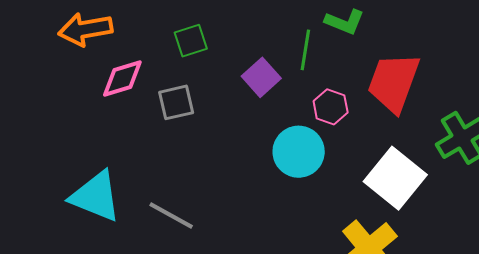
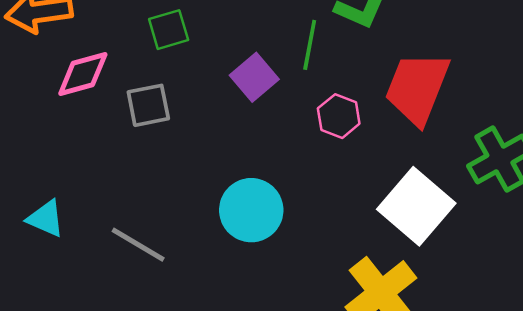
cyan circle: (299, 152) -> (251, 210), moved
cyan triangle: (96, 196) -> (46, 219), size x0.6

